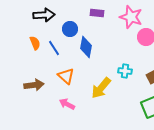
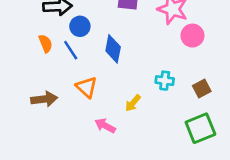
blue circle: (70, 29) -> (80, 26), moved
yellow arrow: (101, 88) -> (133, 103), size x0.6
pink arrow: (67, 104) -> (105, 126), moved

